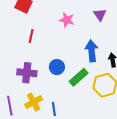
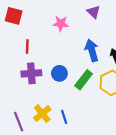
purple cross: (27, 73) -> (31, 73), moved

